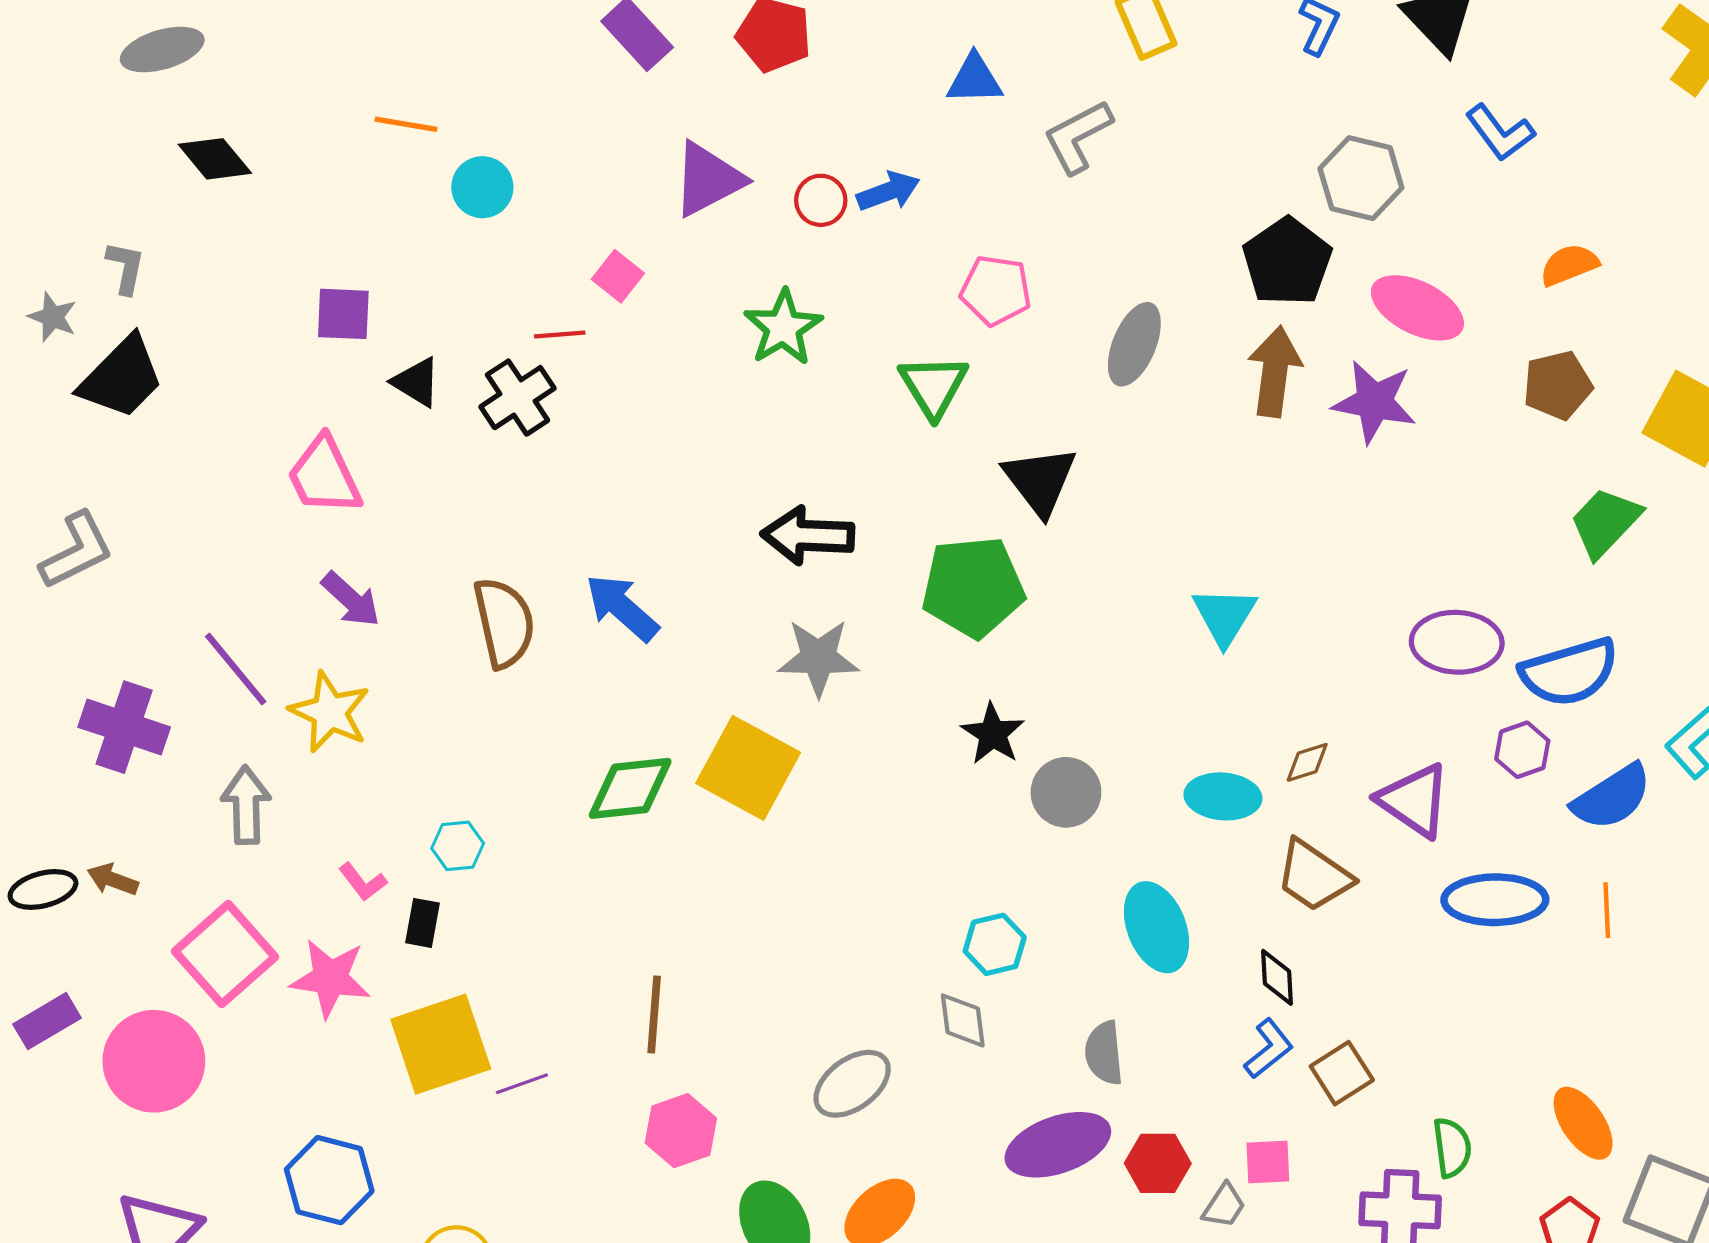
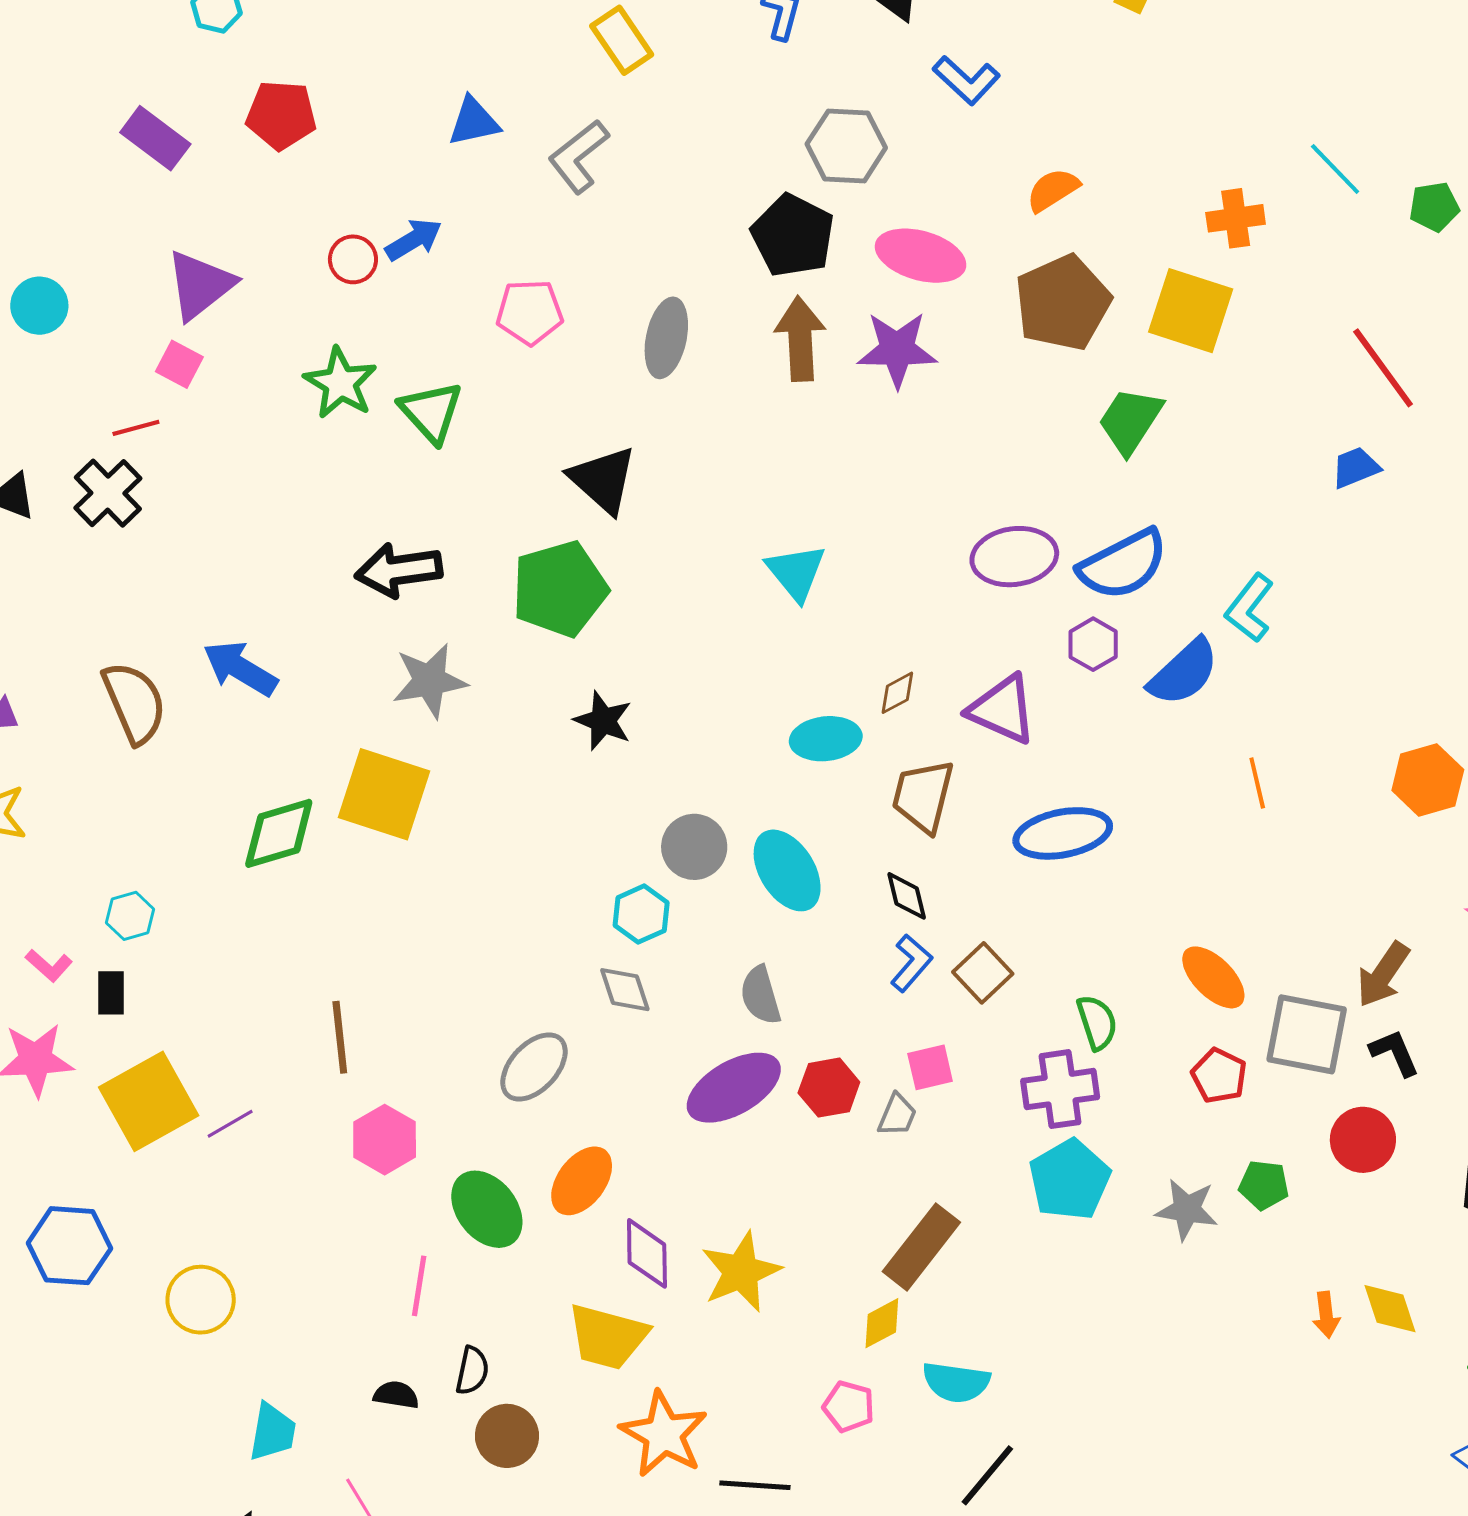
purple triangle: (708, 179) -> (200, 285), moved
brown pentagon: (1557, 385) -> (1063, 303), size x1.5
green triangle: (933, 386) -> (431, 412), moved
gray circle: (1066, 792) -> (694, 847), moved
brown trapezoid: (1314, 876) -> (923, 796), turned 80
blue ellipse: (1495, 900) -> (1063, 833), moved
orange line: (1607, 910) -> (1257, 783), moved

